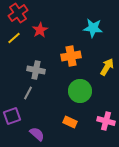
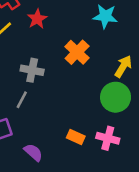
orange cross: (71, 56) -> (77, 52), turned -36
green circle: (80, 91) -> (116, 97), moved
pink cross: (106, 121) -> (108, 138), moved

